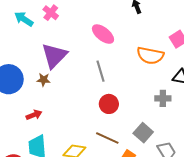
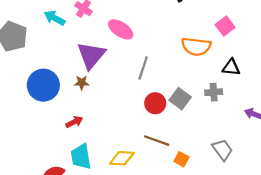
pink ellipse: (103, 34) -> (121, 29), moved
gray line: (100, 71) -> (143, 68), turned 40
gray square: (143, 133) -> (180, 99), moved

